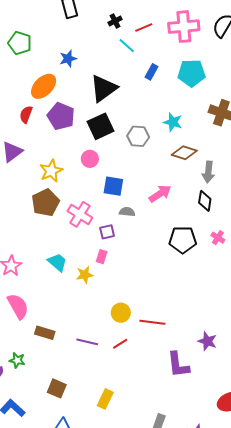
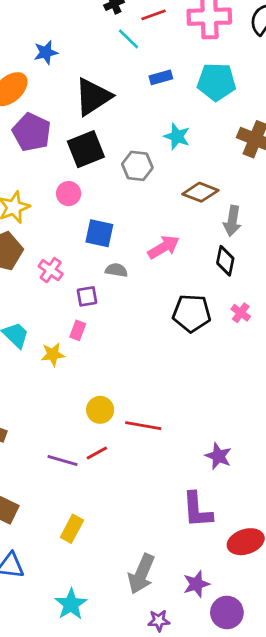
blue rectangle: (151, 72) -> (161, 77), turned 42
cyan star: (173, 122) -> (177, 136), moved
pink cross: (80, 214) -> (51, 270), size x0.7
purple line: (87, 342) -> (62, 460), moved
purple L-shape: (178, 365) -> (197, 510), moved

